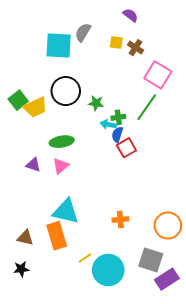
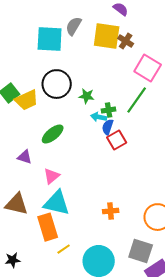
yellow square: (116, 42) -> (107, 36), size x2.0
green ellipse: (62, 142) -> (53, 134), turned -30
pink triangle: (61, 166) -> (52, 176), moved
brown triangle: (25, 238) -> (17, 204), moved, size x1.4
yellow line: (85, 258) -> (64, 249), moved

